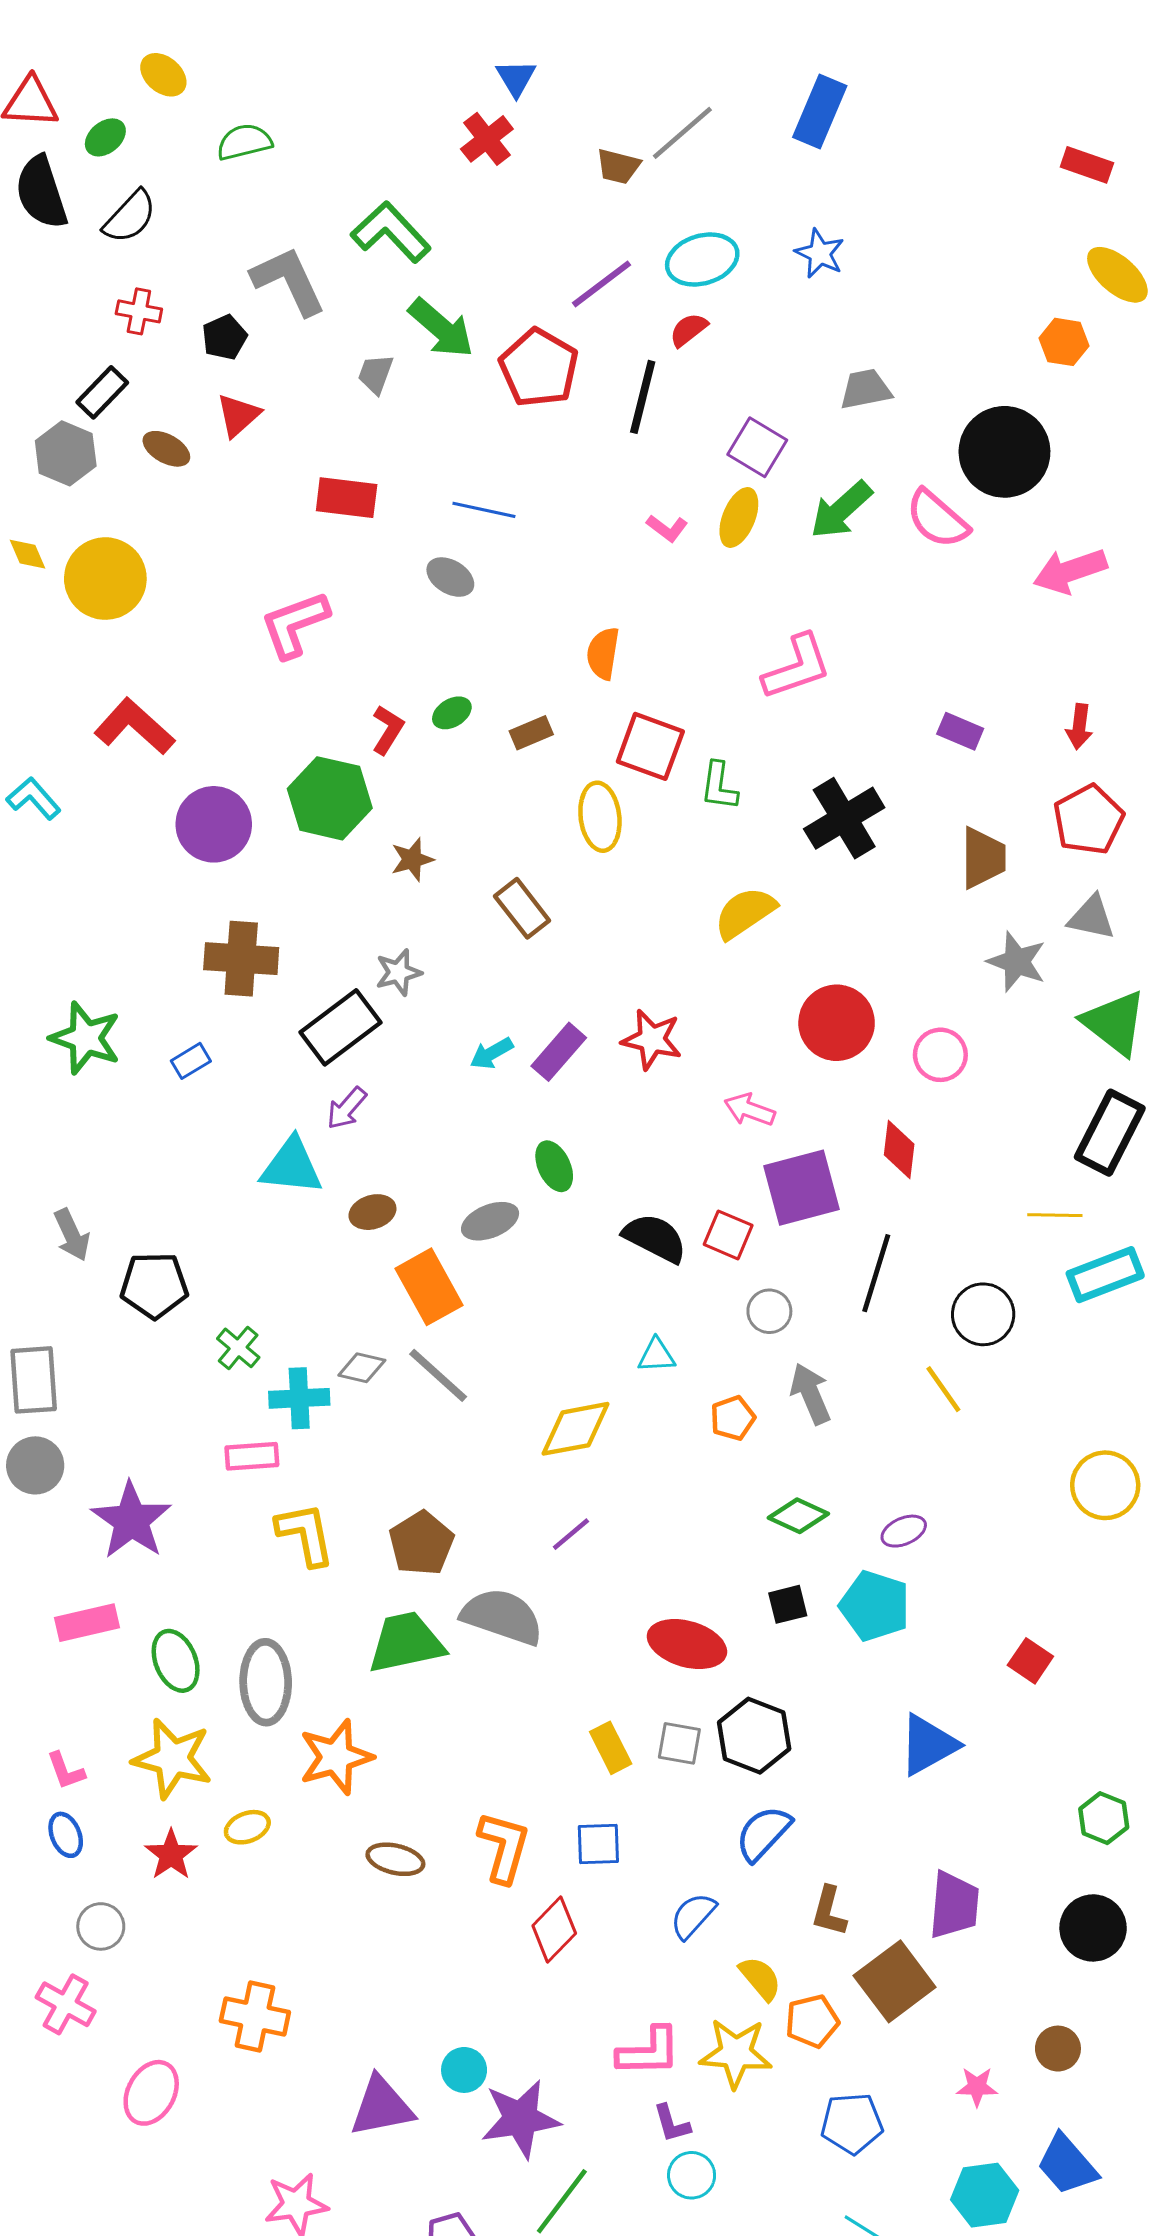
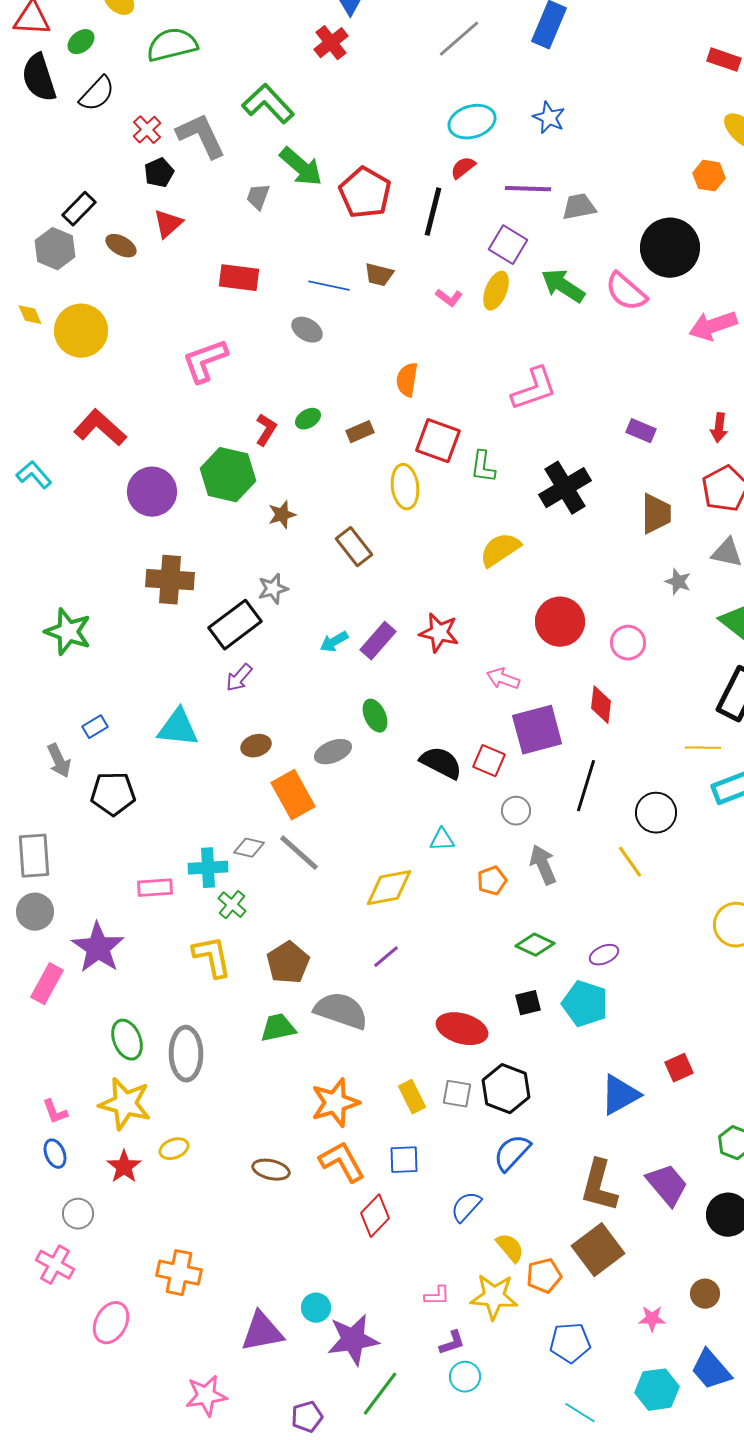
green semicircle: (244, 142) -> (172, 45), size x1.4
brown trapezoid: (618, 166) -> (379, 275), moved
purple line: (601, 284) -> (528, 189), moved, turned 39
red cross: (139, 311) -> (147, 130), moved, turned 36
green arrow: (841, 510) -> (563, 286), turned 75
gray star: (1017, 962) -> (678, 582), size x0.7
blue rectangle: (191, 1061) -> (95, 727), moved
cyan triangle: (292, 1166) -> (178, 728), moved
green cross: (238, 1348) -> (232, 905), moved
pink rectangle: (252, 1456) -> (155, 888), moved
pink rectangle: (87, 1623) -> (47, 984), moved, turned -48
green trapezoid: (406, 1643) -> (278, 1028), size x0.7
red square: (1030, 1661) -> (679, 1068), moved, turned 32
orange star: (336, 1757) -> (335, 1103), moved
orange L-shape: (504, 1847) -> (342, 1162), turned -45
purple trapezoid: (954, 1905) -> (667, 1185), moved, turned -45
brown L-shape: (829, 1911) -> (599, 1186), moved, size x1.6
pink L-shape: (649, 2052) -> (437, 1296), size x0.6
purple L-shape: (672, 2123) -> (452, 1343), turned -92

